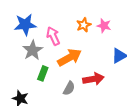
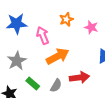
orange star: (84, 25) -> (66, 19), moved
gray star: (33, 50) -> (17, 61), moved
green rectangle: (43, 73) -> (33, 84), moved, turned -72

